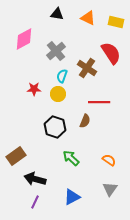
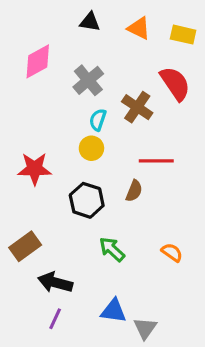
red star: (34, 89) -> (35, 169), moved, size x1.5
gray triangle: (110, 189) -> (145, 328), moved
blue triangle: (72, 197) -> (114, 311), turned 36

